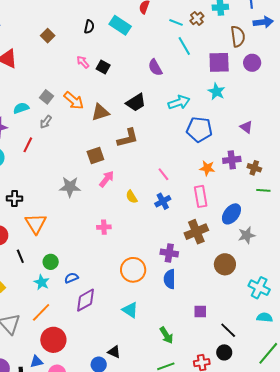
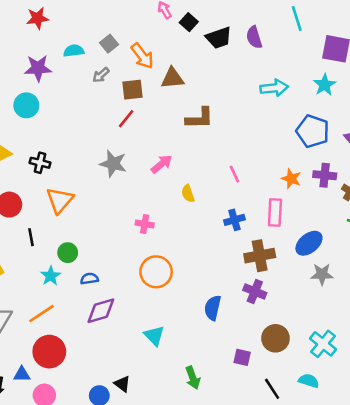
black trapezoid: (136, 102) -> (219, 38), moved
blue pentagon: (199, 129) -> (313, 131), moved
red line: (28, 145) -> (126, 119), moved
brown square: (95, 156) -> (132, 90), moved
blue cross: (163, 201) -> (234, 220), moved
purple cross: (169, 253) -> (255, 291), moved
brown circle: (225, 264) -> (276, 338), moved
orange circle: (133, 270) -> (156, 272), moved
cyan semicircle: (265, 317) -> (309, 381), moved

